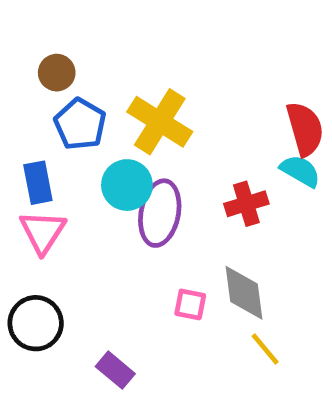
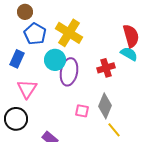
blue rectangle: (38, 183) -> (17, 59), turned 36
pink triangle: (43, 232) -> (27, 89), moved
gray diamond: (244, 293) -> (105, 106), turned 30

